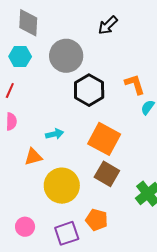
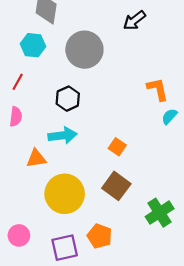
black hexagon: (89, 90) -> (68, 99), moved, size x0.7
cyan arrow: (55, 134) -> (62, 135), size x1.4
orange square: (104, 139) -> (117, 147), size x0.5

